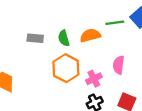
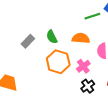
orange semicircle: (90, 35) -> (81, 38), moved, turned 30
gray rectangle: (35, 38) -> (28, 41), turned -40

